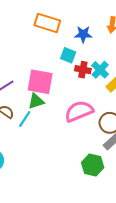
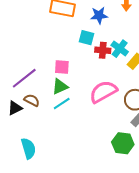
pink square: (40, 82) -> (62, 67), size x0.6
cyan line: (25, 119) -> (62, 104), moved, turned 30

